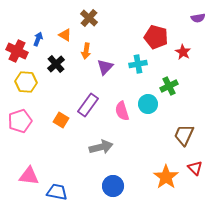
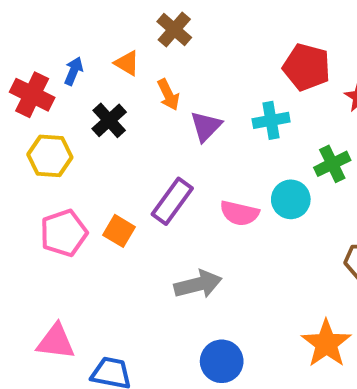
orange arrow: (86, 51) -> (168, 95), turned -35
pink semicircle: (122, 111) -> (239, 213), turned -60
pink pentagon: (20, 121) -> (64, 233), moved

